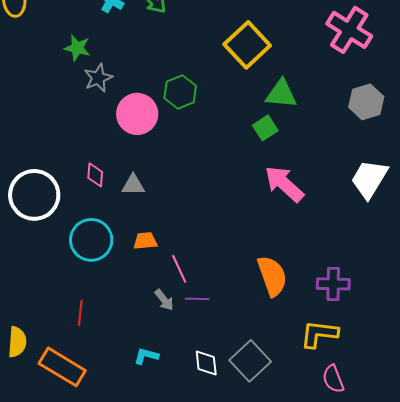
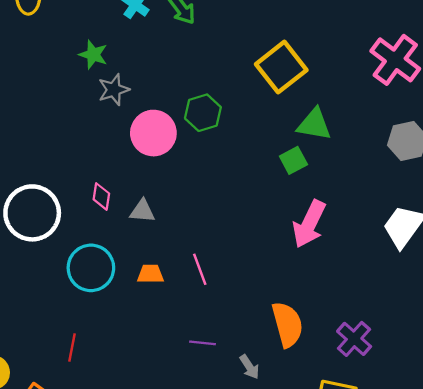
pink arrow: (284, 184) -> (309, 224), turned -111
pink line: (179, 269) -> (200, 269), moved
purple cross: (333, 284) -> (354, 339), turned 36
gray arrow: (164, 300) -> (249, 367), moved

